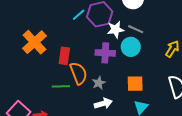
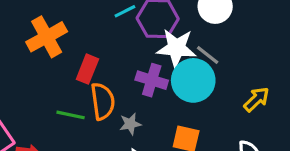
white star: (116, 30) -> (176, 48), size x1.4
cyan circle: (131, 47) -> (193, 80), size x1.4

